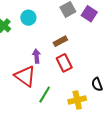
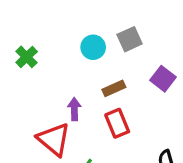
purple square: (89, 14) -> (163, 79), moved
cyan circle: (28, 18) -> (93, 47), moved

